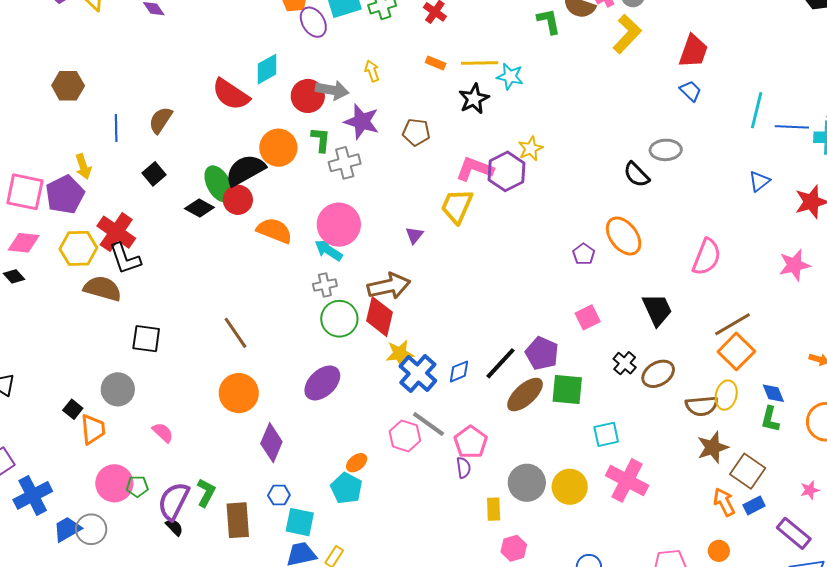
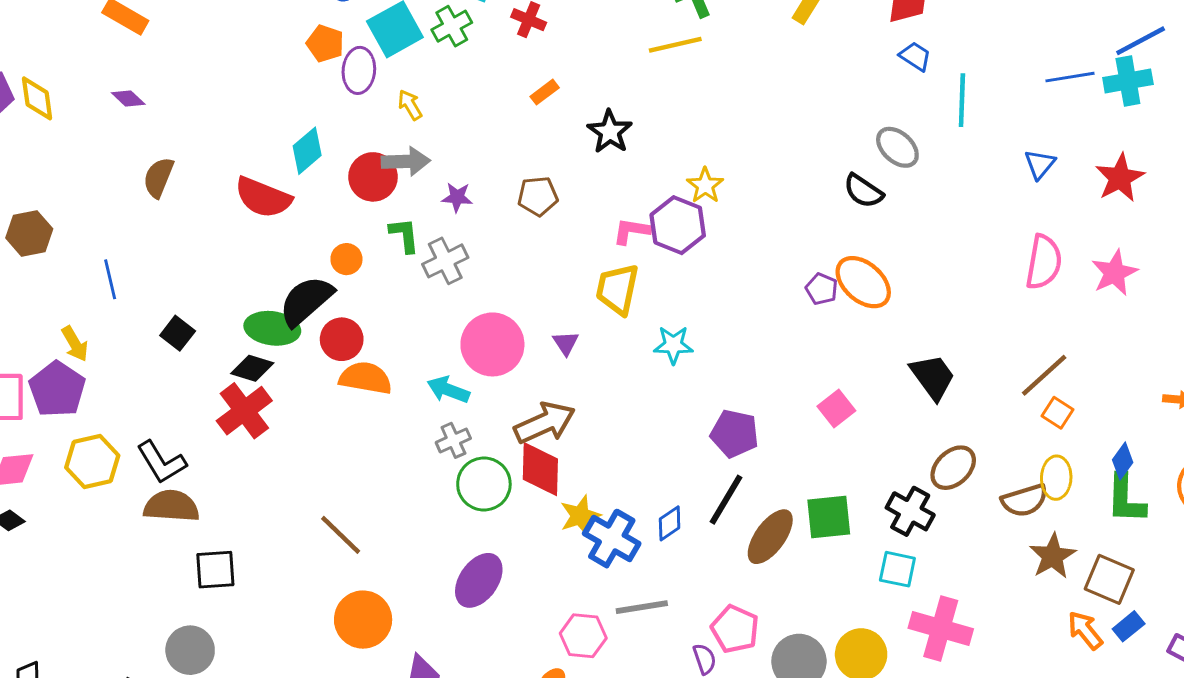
purple ellipse: (313, 22) -> (359, 70), turned 48
orange rectangle: (436, 63) -> (545, 92), turned -48
yellow line: (480, 63) -> (675, 45), moved
yellow arrow: (372, 71) -> (410, 105), moved
cyan star: (510, 76) -> (673, 345), moved
cyan line: (757, 110) -> (962, 100), moved
brown semicircle: (161, 120) -> (158, 177), moved
purple star: (362, 122) -> (457, 197), size x0.6
orange circle: (278, 148) -> (346, 259), size x0.6
gray ellipse: (666, 150) -> (897, 147), turned 56
pink L-shape: (475, 169) -> (632, 231), size x0.7
green ellipse: (219, 184) -> (272, 328), turned -42
red circle: (238, 200) -> (342, 339), moved
pink circle: (339, 225) -> (492, 344), moved
red cross: (116, 232) -> (244, 411), moved, turned 30
purple pentagon: (584, 254) -> (822, 289), moved
pink semicircle: (707, 257) -> (1044, 262), moved
brown semicircle: (103, 289) -> (171, 506), moved
orange square: (736, 351) -> (1058, 413), size x0.6
purple pentagon: (542, 353) -> (735, 434), moved
black cross: (625, 363) -> (910, 511), moved, size x1.4
blue diamond: (773, 393) -> (1123, 461), turned 70
green L-shape: (770, 419) -> (1126, 499), size x1.4
gray line: (428, 424) -> (642, 607), turned -33
cyan square: (606, 434) -> (897, 569), turned 36
pink hexagon: (405, 436) -> (583, 636), moved
pink pentagon: (471, 442) -> (735, 629), moved

